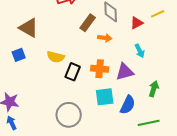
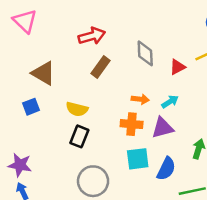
brown rectangle: (88, 23) -> (100, 67), moved
orange arrow: (105, 38) -> (140, 99), moved
cyan arrow: (140, 51) -> (170, 102), moved, turned -96
black rectangle: (73, 72) -> (79, 136), moved

